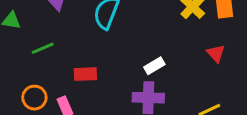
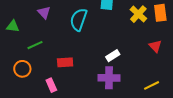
orange circle: (34, 98) -> (22, 69), moved

